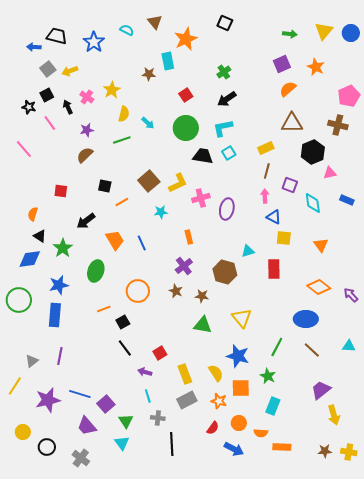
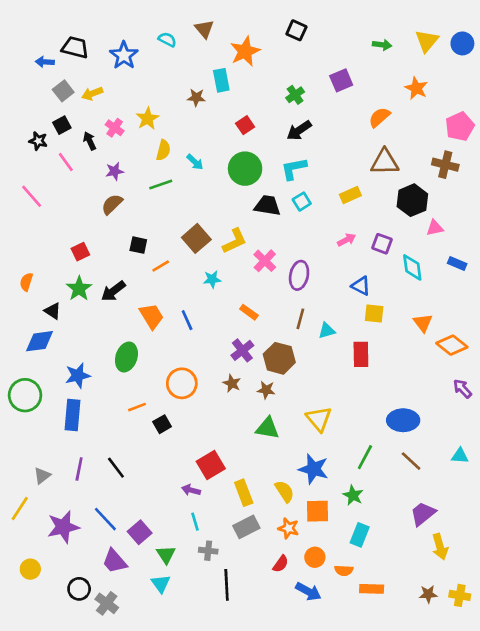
purple square: (282, 64) -> (341, 80), moved
brown line: (267, 171) -> (300, 319), moved
red square: (61, 191) -> (80, 252), turned -32
pink arrow: (265, 196) -> (346, 240), moved, turned 64
pink cross: (201, 198) -> (265, 261), turned -30
orange semicircle: (33, 214) -> (26, 282), moved
orange rectangle: (189, 237) -> (249, 312), turned -40
green star: (63, 248) -> (79, 288), moved
brown hexagon: (225, 272) -> (279, 358), moved
orange diamond: (319, 287) -> (452, 345), moved
black line: (125, 348) -> (116, 468), moved
red square: (160, 353) -> (211, 465), size x1.5
blue line: (80, 394) -> (105, 519), turned 30
black circle: (47, 447) -> (79, 589), moved

